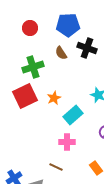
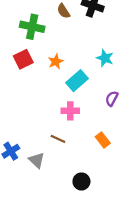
green cross: (33, 67) -> (32, 27), turned 30
red square: (25, 96) -> (23, 59), size x0.7

